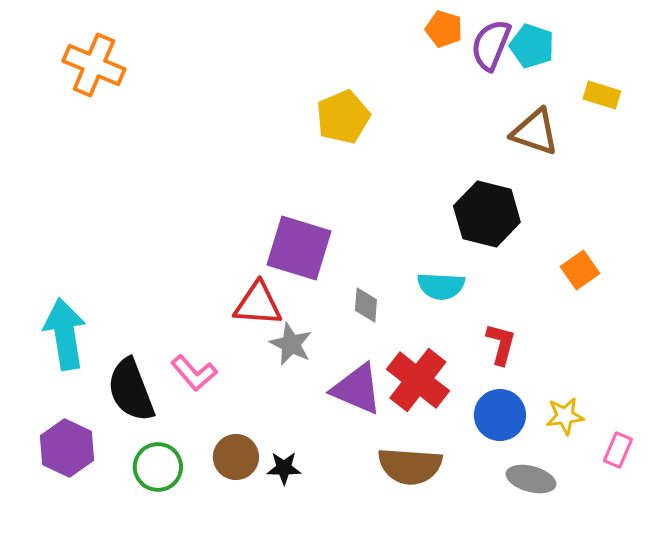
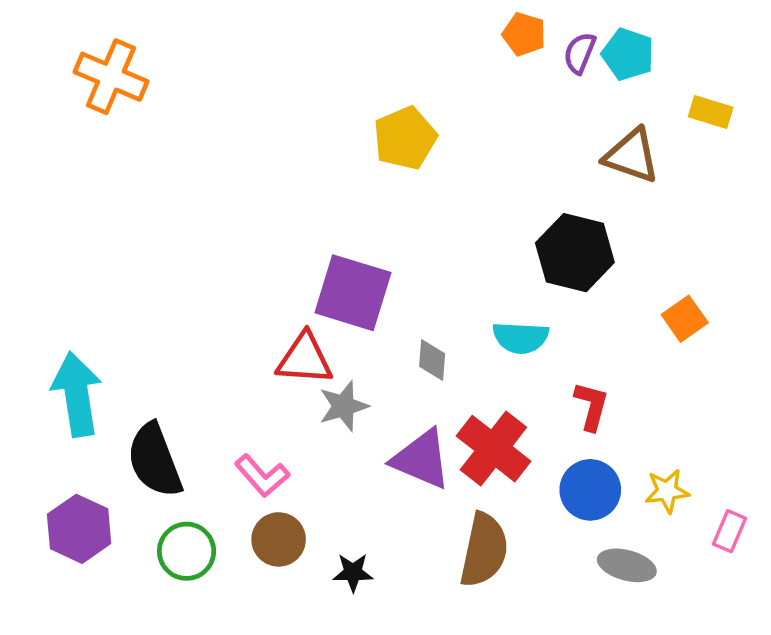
purple semicircle: (491, 45) -> (580, 53), size x0.7
gray star: (291, 344) -> (344, 406), turned 30
pink L-shape: (194, 373) -> (262, 476), moved
brown semicircle: (410, 466) -> (484, 550), turned -82
black star: (284, 468) -> (353, 572), moved

